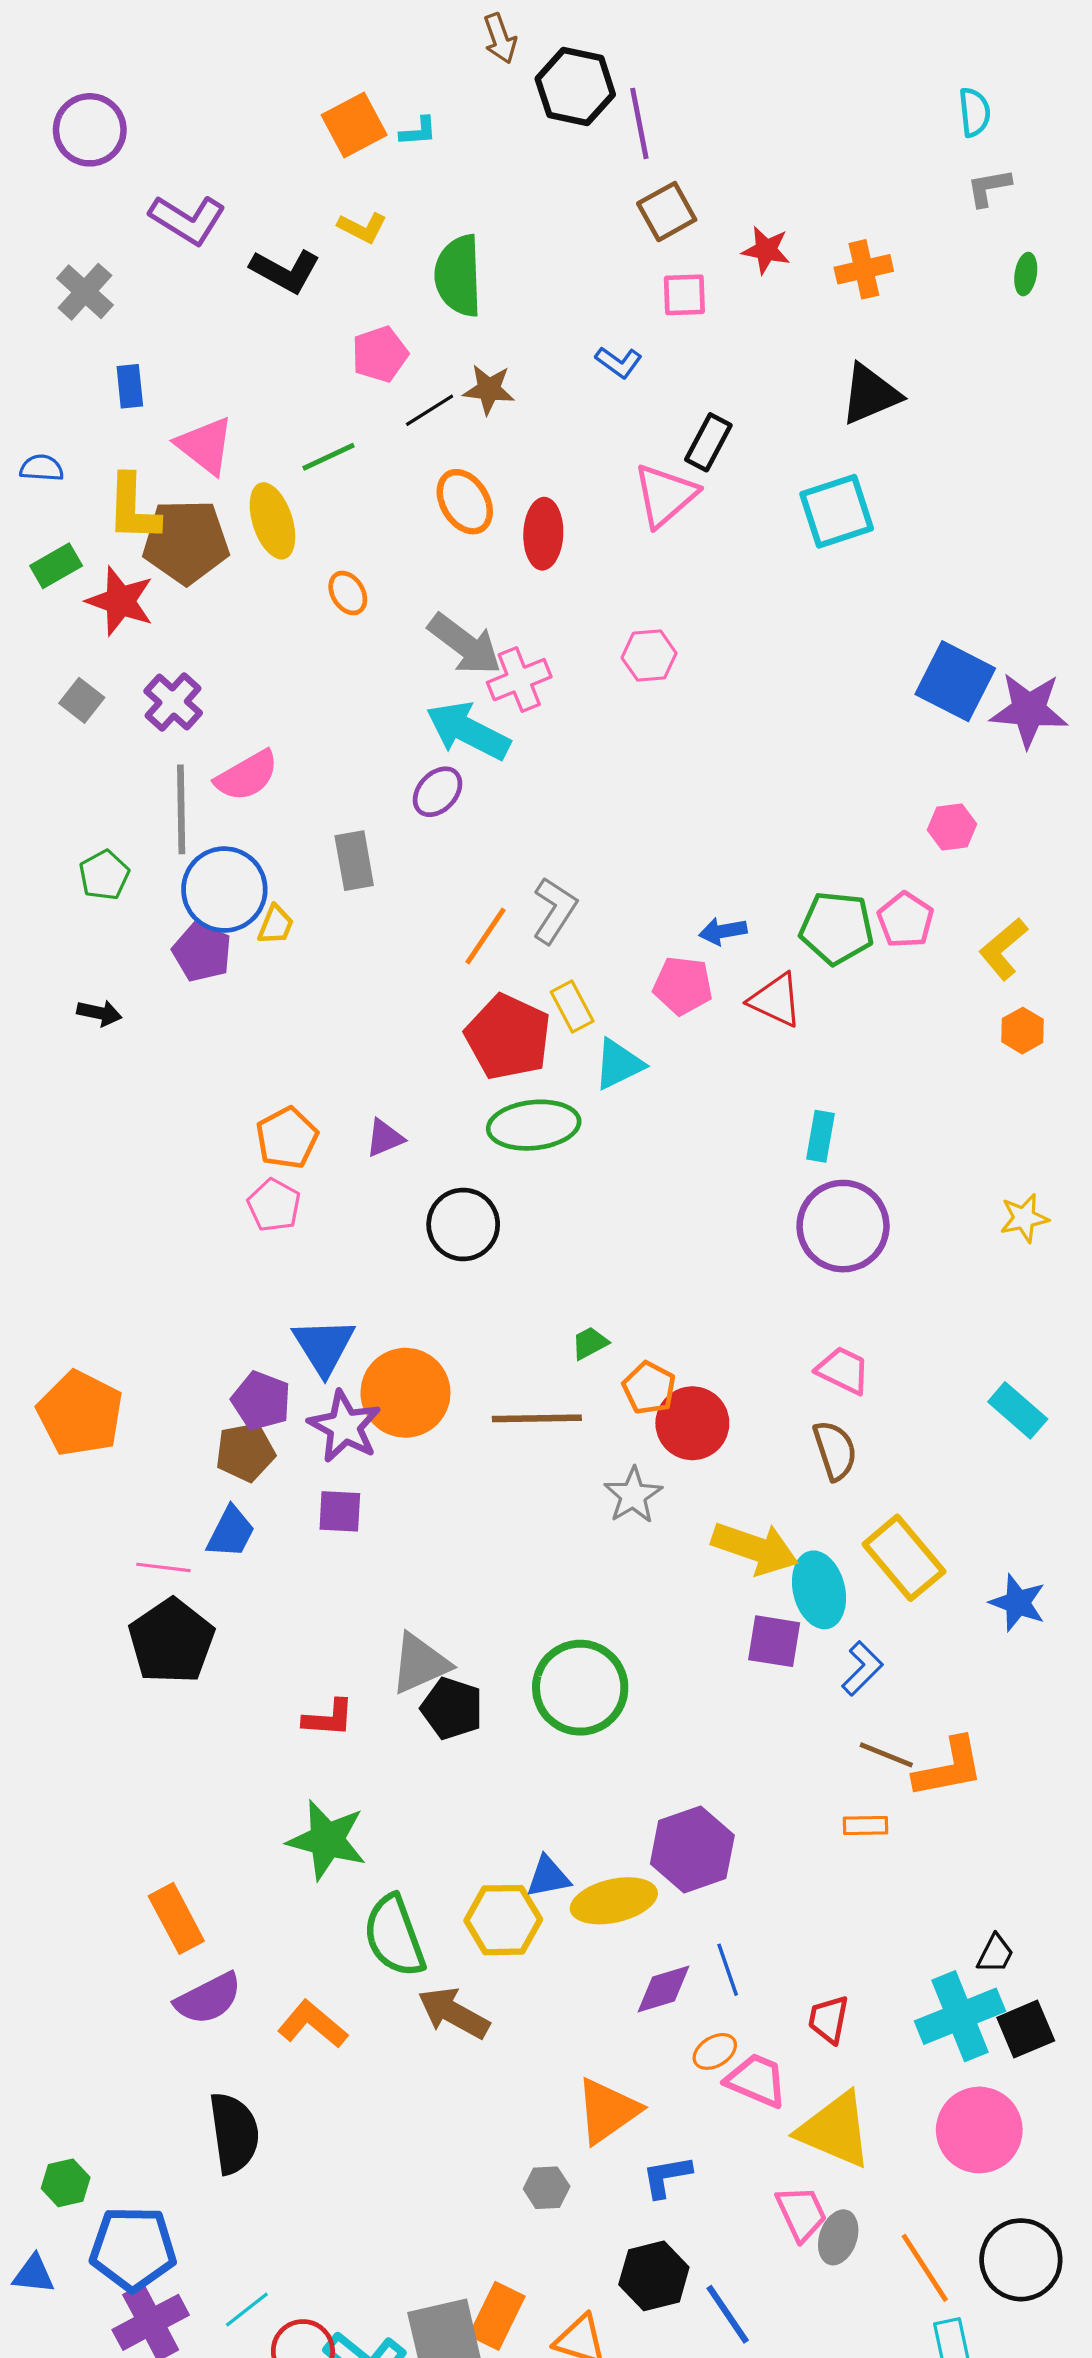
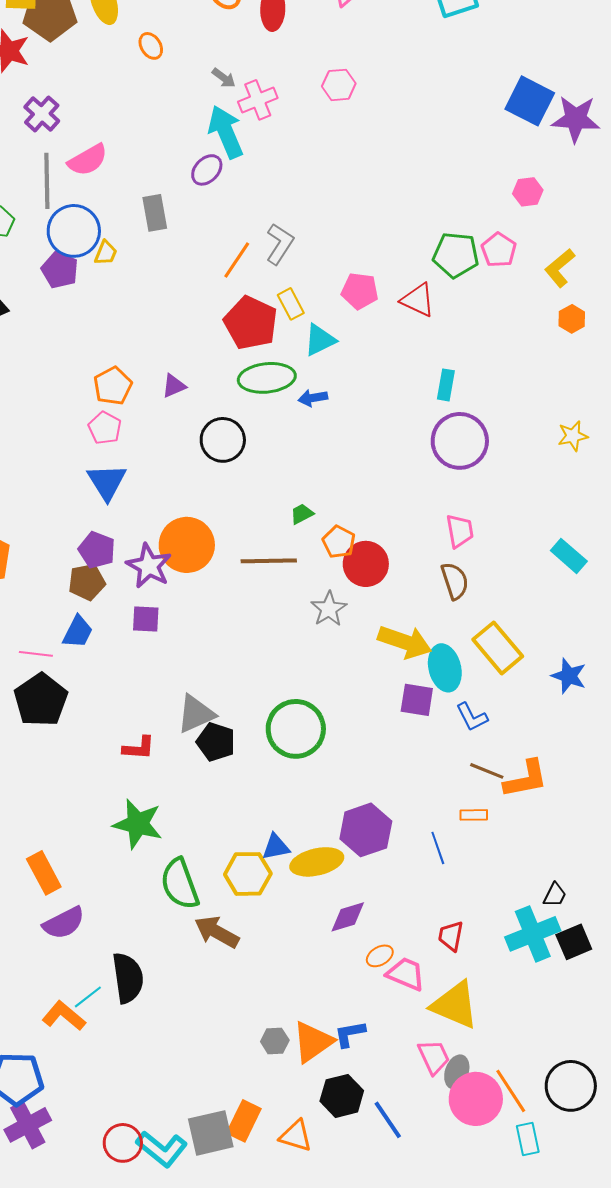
gray arrow: (465, 644) -> (224, 78), size x0.5
cyan arrow: (468, 731) -> (226, 132), turned 40
blue arrow: (723, 931) -> (313, 398), moved
blue triangle: (324, 1346) -> (107, 482), moved
pink trapezoid: (843, 1370) -> (460, 531), turned 54
blue L-shape: (862, 1668) -> (472, 717), turned 108
blue line: (728, 1970) -> (438, 848), moved
orange L-shape: (313, 2024) -> (64, 1016), moved
orange triangle: (607, 2111) -> (313, 1042), moved
pink circle: (979, 2130) -> (476, 1099), moved
black semicircle: (234, 2133) -> (128, 978), moved
cyan line: (247, 2309) -> (88, 997), moved

